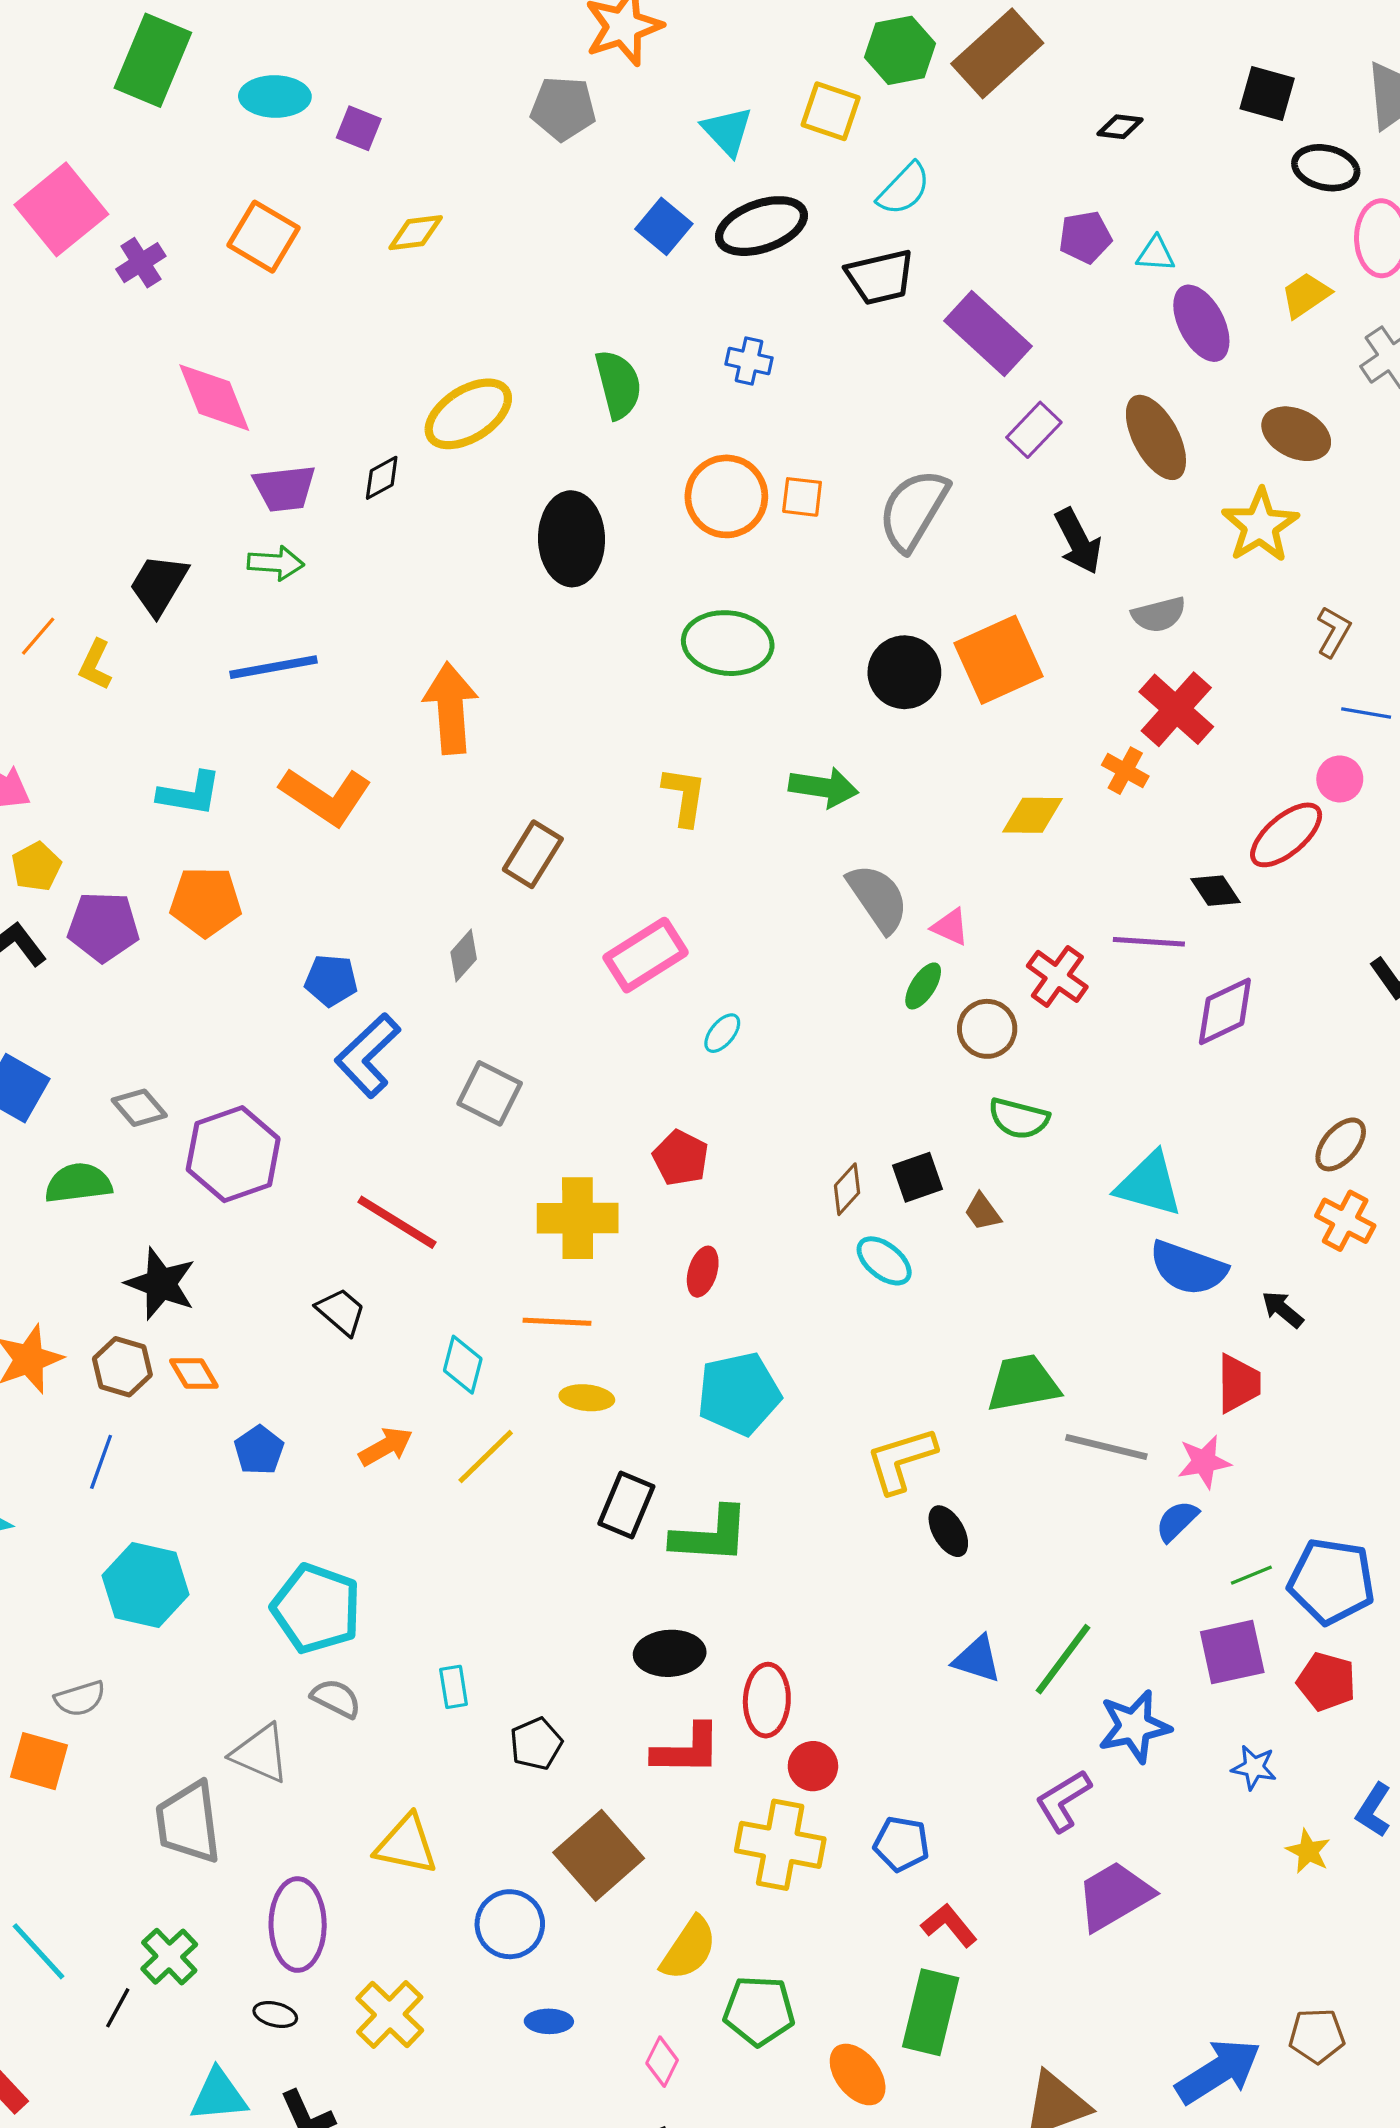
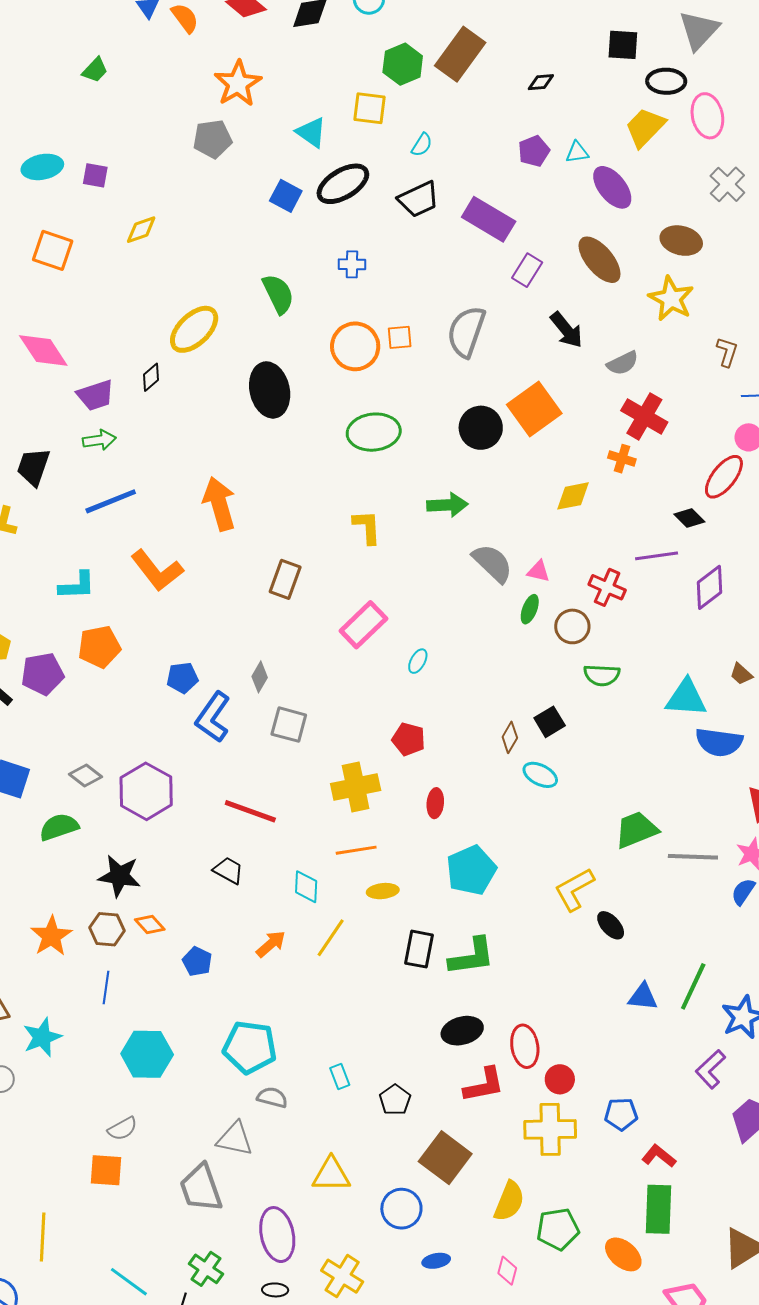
cyan semicircle: (904, 189) -> (422, 145), size x0.7
yellow trapezoid: (1306, 295) -> (645, 127), moved, size x1.4
orange L-shape: (326, 796) -> (157, 570), turned 30
gray diamond: (464, 956) -> (260, 677), moved
brown trapezoid: (982, 1212) -> (741, 674), moved

